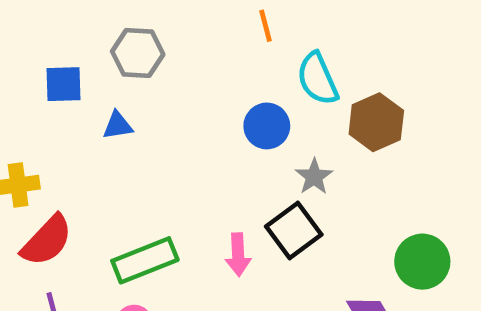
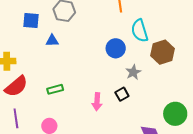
black square: (294, 231) -> (122, 94), size x0.6
green rectangle: (145, 260) -> (55, 89), moved, size x0.6

